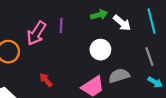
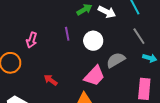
purple line: (61, 25) -> (67, 34), moved
pink arrow: (36, 33) -> (32, 40), size x0.7

